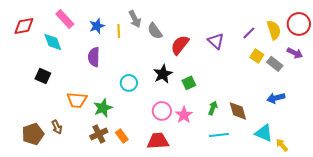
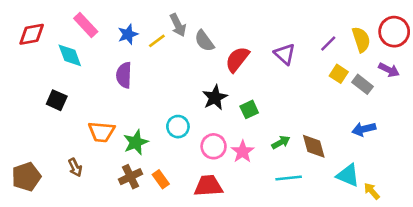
yellow line: (119, 31) -> (157, 41), turned 56
cyan circle: (129, 83) -> (178, 127), moved
green arrow: (213, 108) -> (281, 142), turned 40
brown pentagon: (33, 134) -> (26, 177), moved

